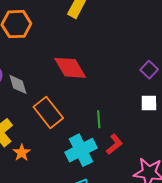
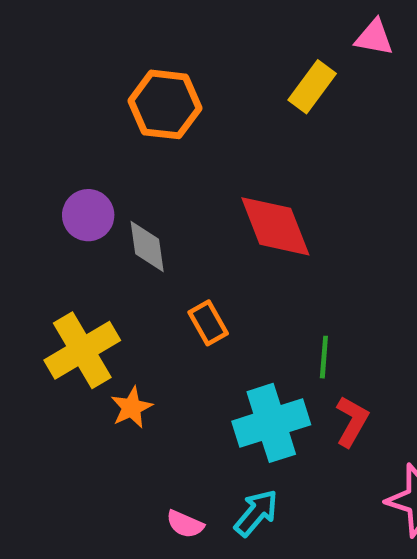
orange rectangle: (48, 112) -> (208, 323), size x0.6
red L-shape: (114, 144) -> (352, 421), turned -30

